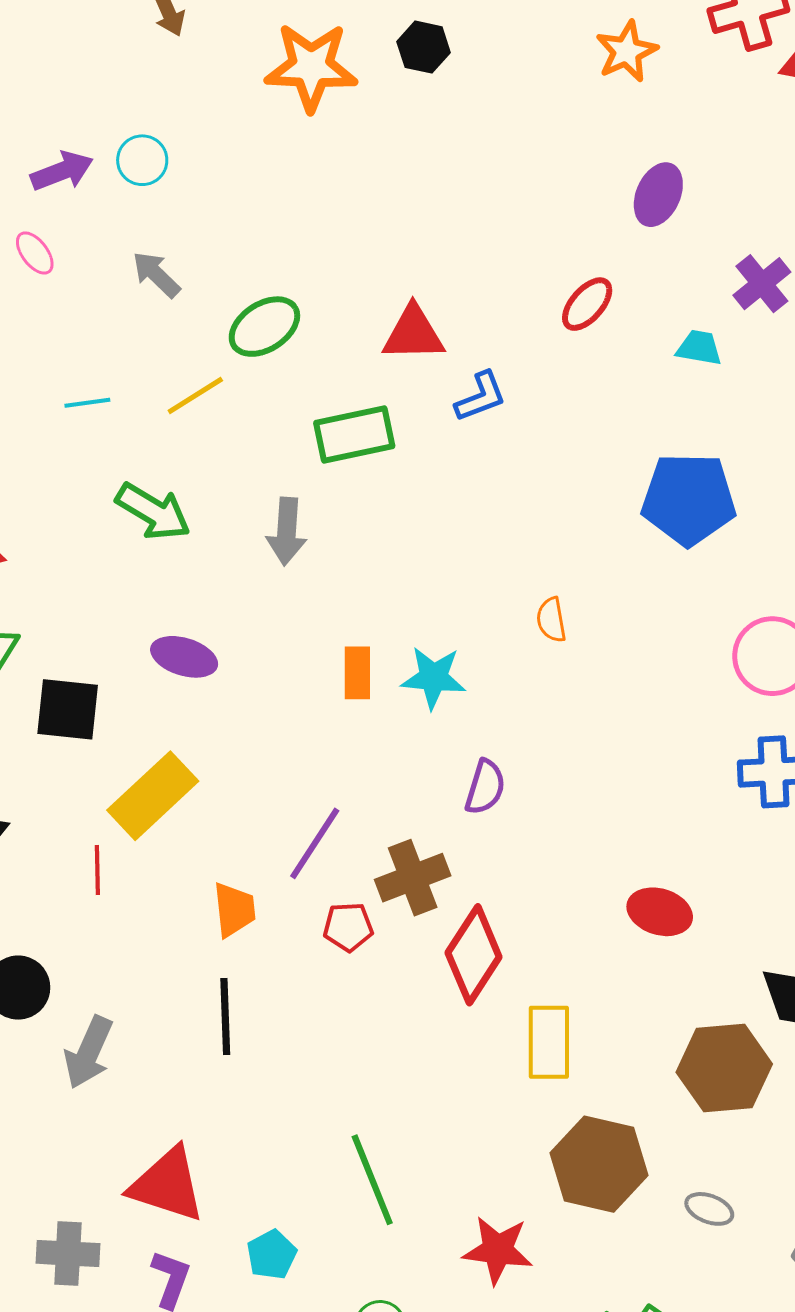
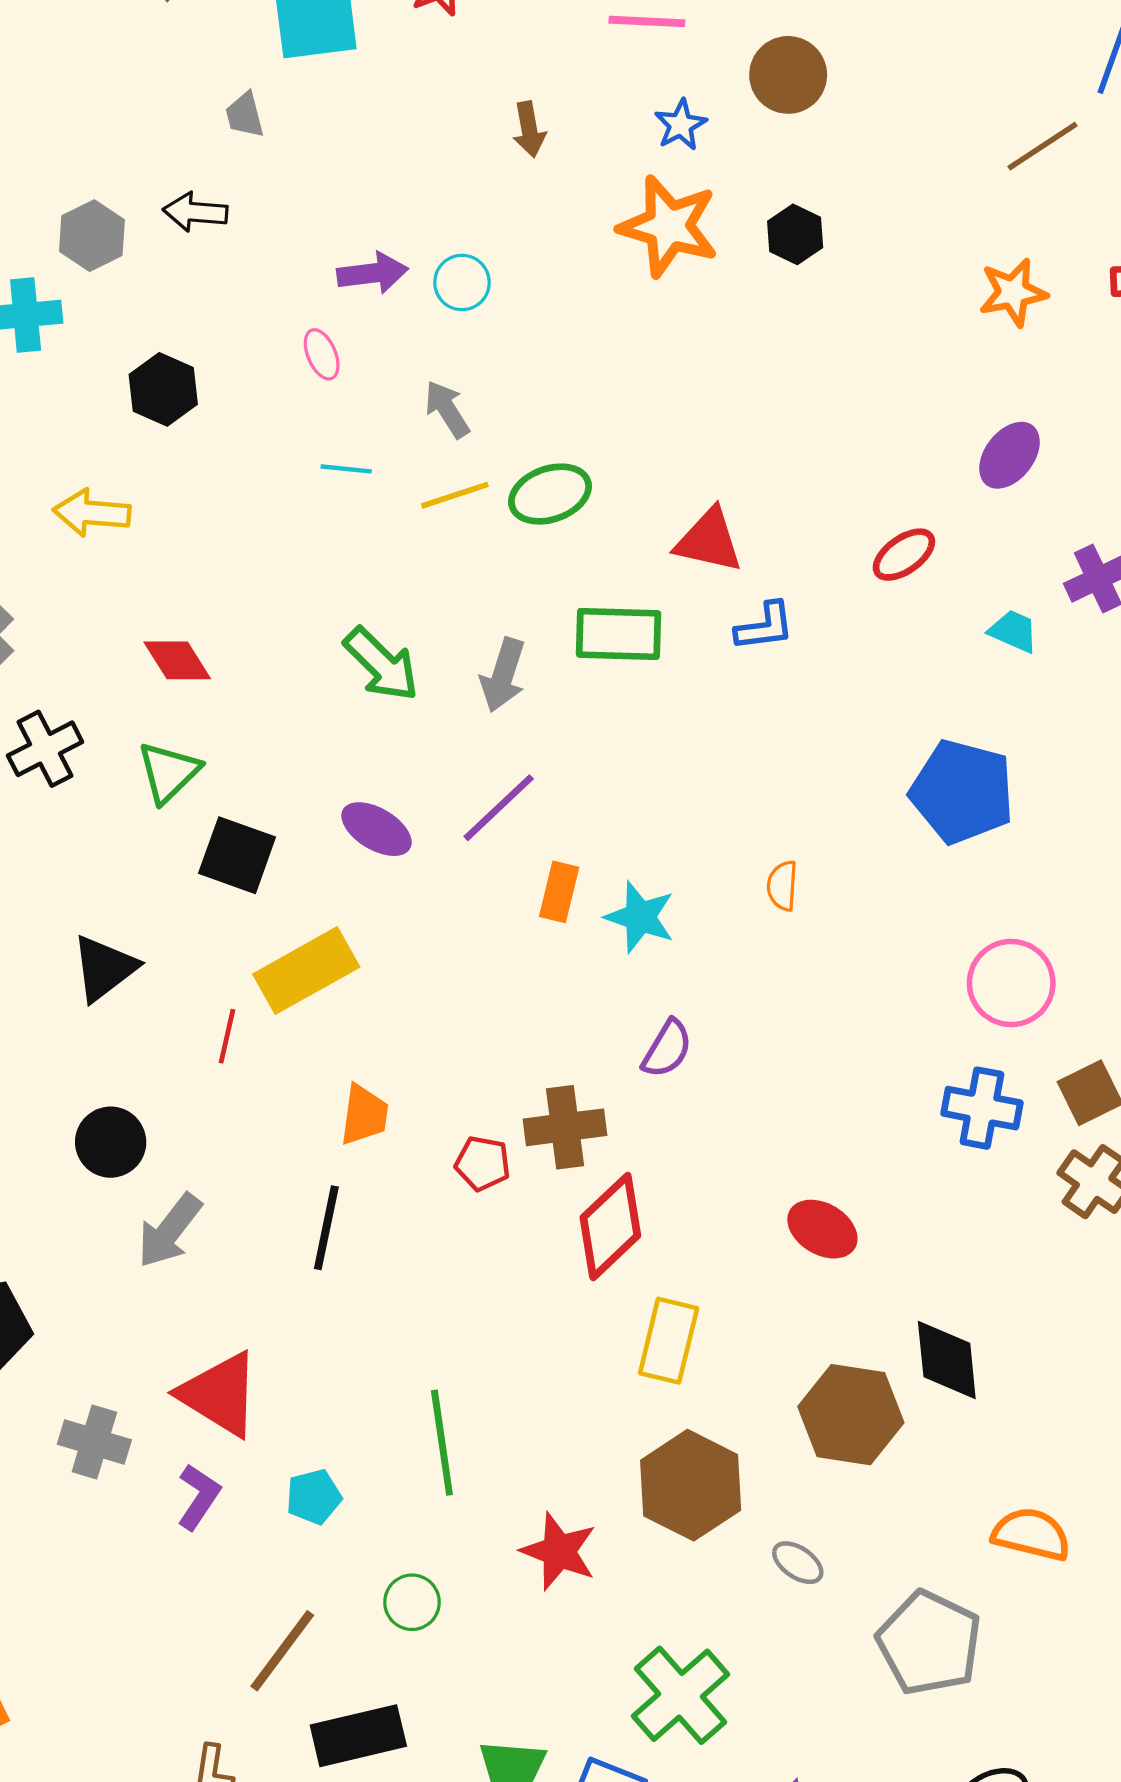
yellow line: (195, 396) -> (455, 495), moved
cyan line: (87, 403) -> (346, 469), moved
gray arrow: (287, 531) -> (503, 675), moved
purple line: (315, 843) -> (499, 808), moved

